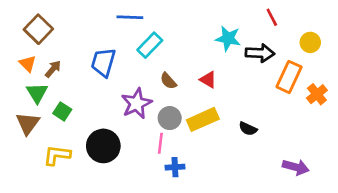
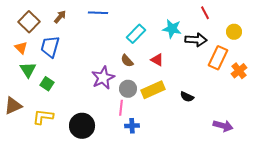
cyan rectangle: (150, 45) -> (136, 34), moved
blue trapezoid: (103, 62) -> (50, 47), moved
brown arrow: (53, 69) -> (60, 17), moved
brown triangle: (28, 123) -> (13, 106), moved, turned 30
black circle: (103, 146) -> (82, 126), moved

